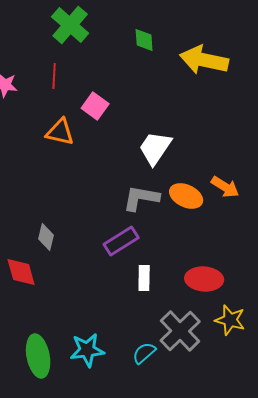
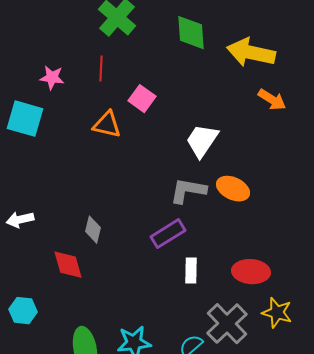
green diamond: (144, 40) -> (191, 33), size x1.5
orange arrow: (225, 187) -> (272, 100), moved

